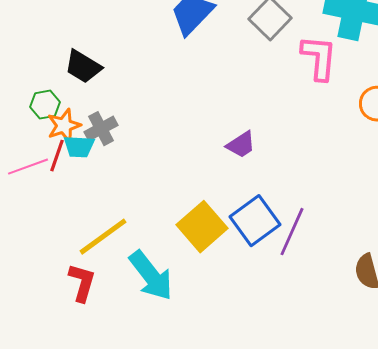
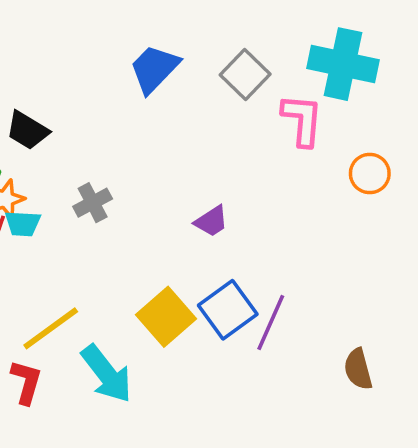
gray cross: (101, 129) -> (93, 203), moved

